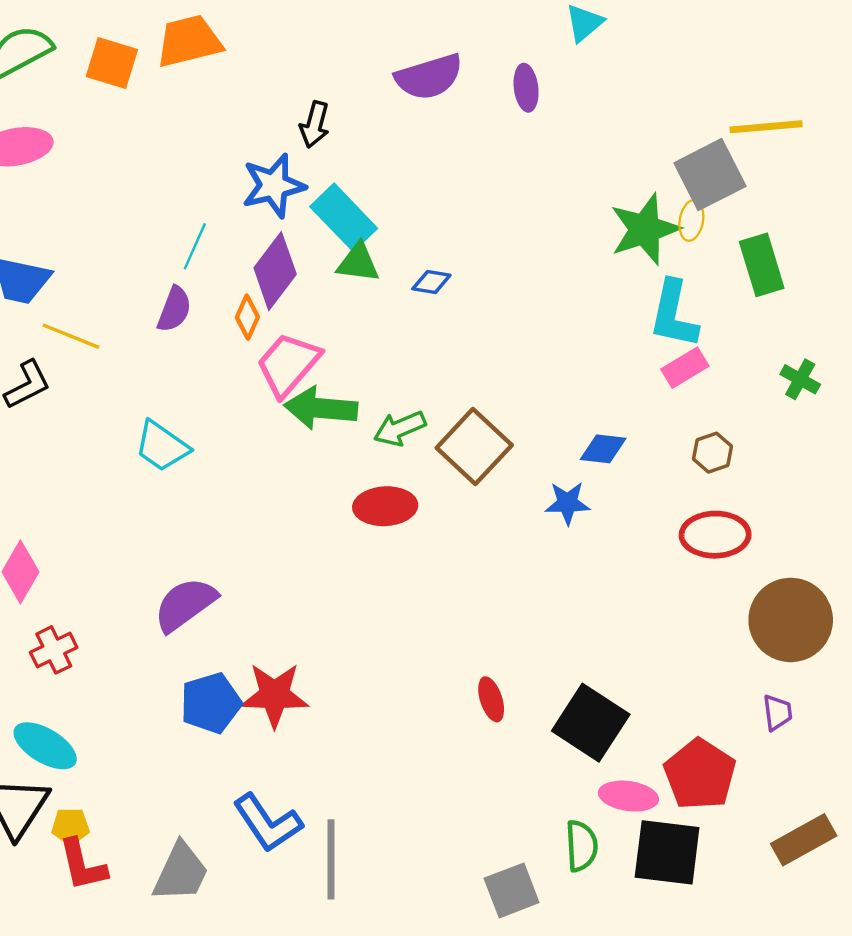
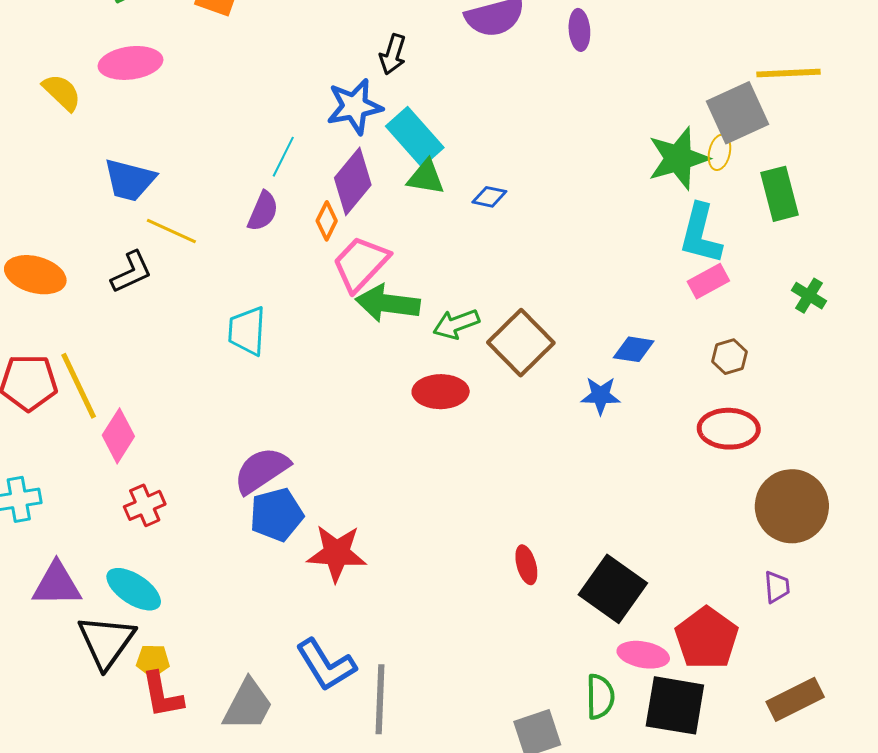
cyan trapezoid: (162, 446) -> (247, 331), turned 56
blue pentagon: (211, 703) -> (277, 515), moved

